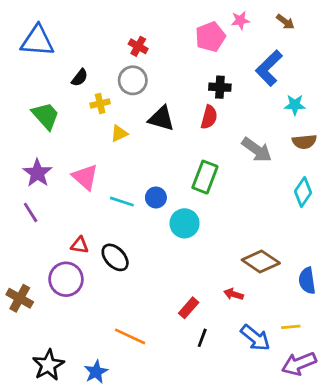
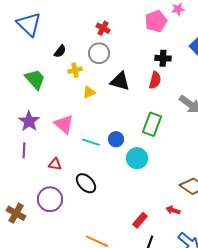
blue triangle: (37, 41) -> (29, 24), turned 40
purple line: (31, 212) -> (24, 150), turned 35
red triangle: (80, 245) -> (55, 164), moved

